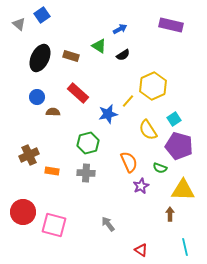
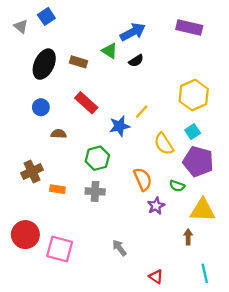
blue arrow: (120, 29) -> (133, 32), size x1.6
yellow hexagon: (153, 86) -> (194, 95), moved
brown semicircle: (53, 112) -> (59, 134), moved

